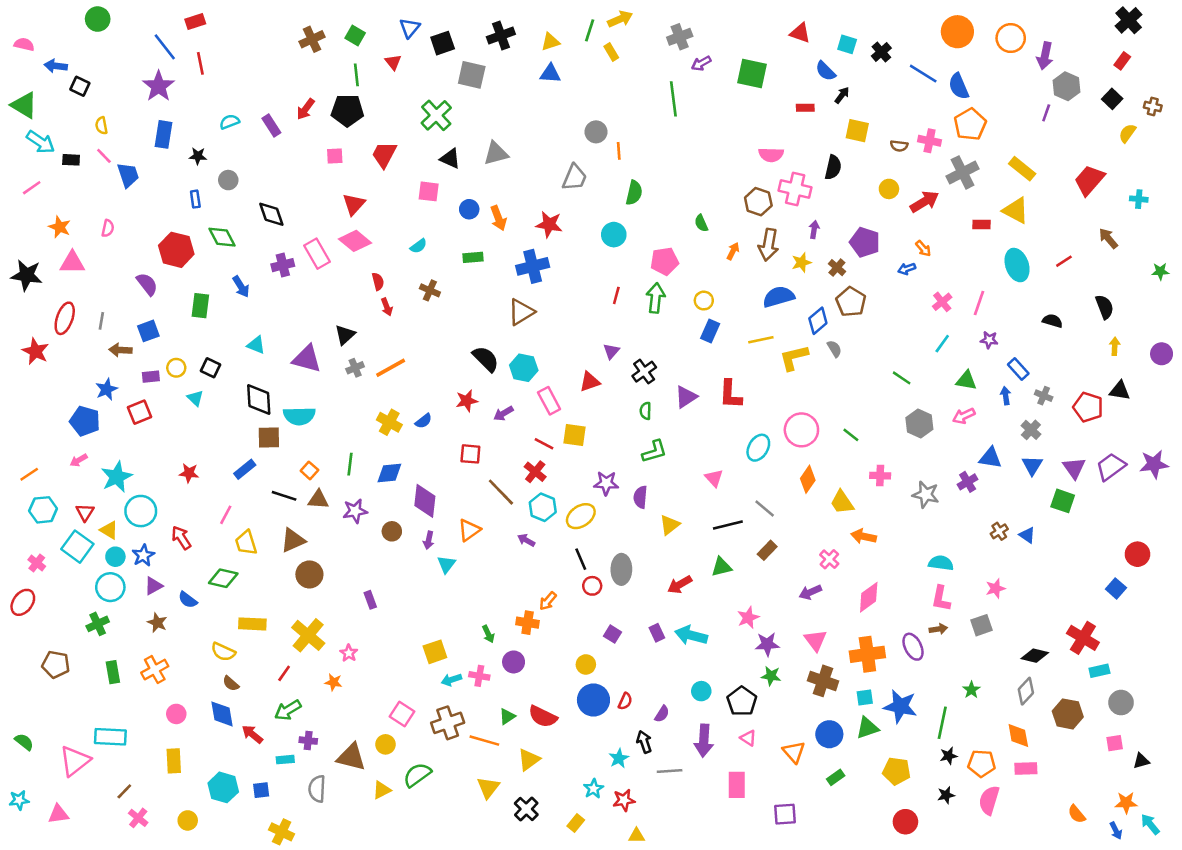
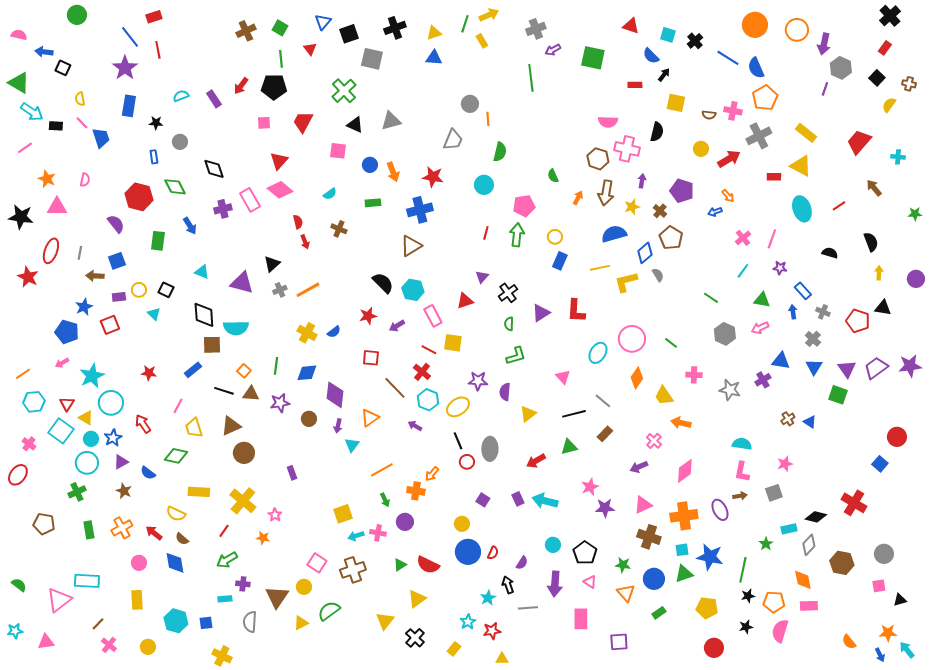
pink triangle: (815, 640) -> (643, 505), turned 42
cyan rectangle: (1099, 671) -> (789, 529), moved
green star: (771, 676) -> (623, 565), moved
red arrow: (252, 734) -> (154, 533), moved
orange line: (484, 741) -> (382, 470), moved, turned -45
brown triangle: (351, 757) -> (277, 597), turned 50

